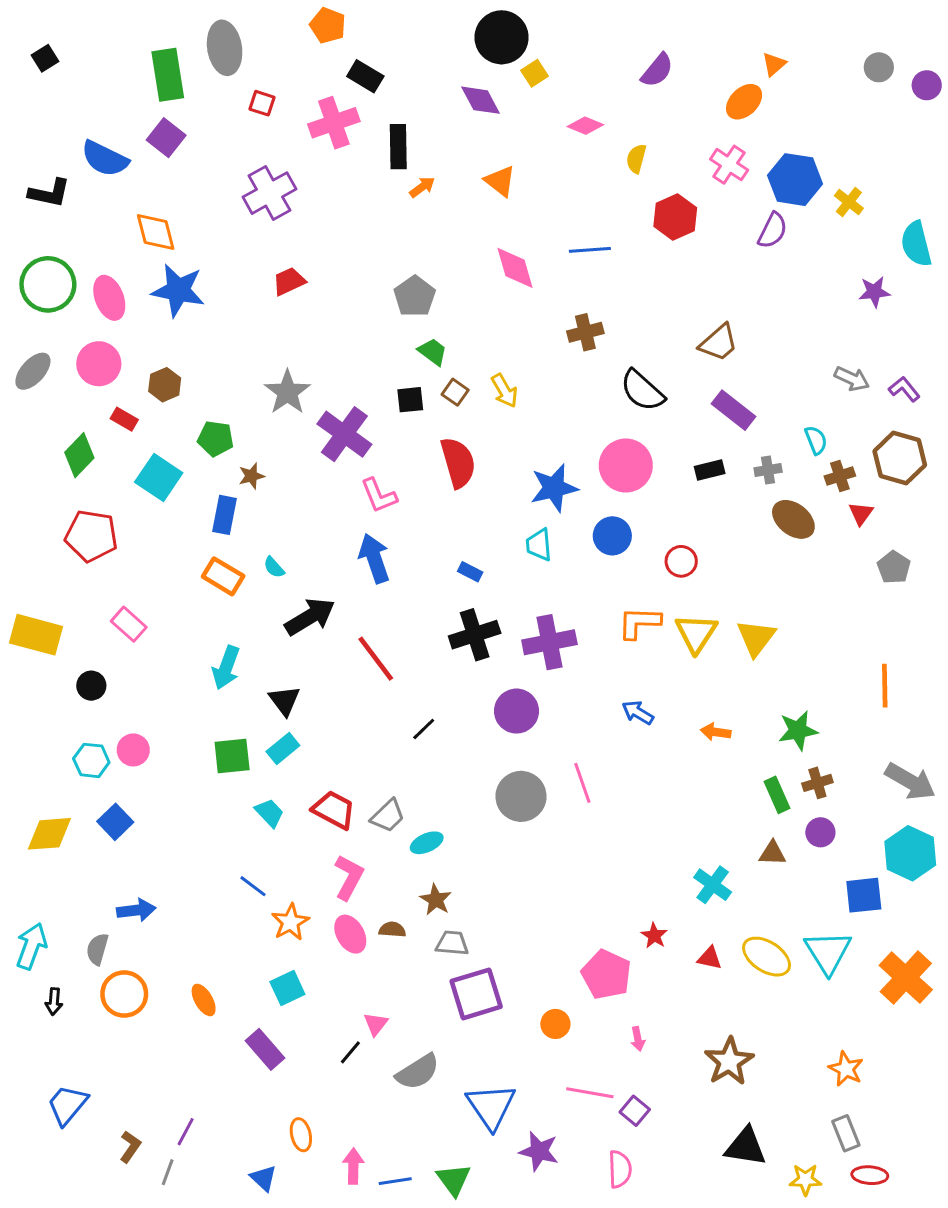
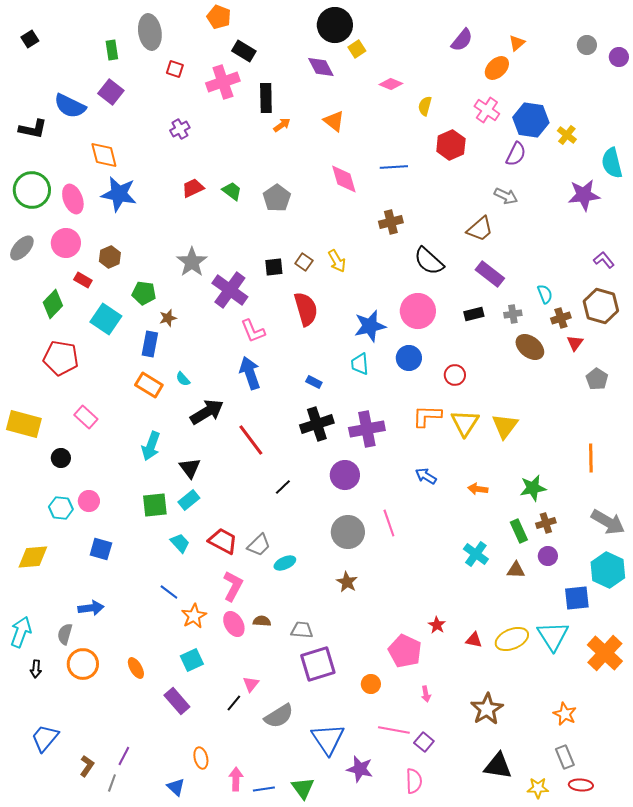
purple semicircle: (657, 70) -> (462, 40), moved
green rectangle: (168, 75) -> (112, 50), size x0.6
purple cross: (269, 193) -> (180, 129), size x0.6
purple star: (874, 292) -> (584, 195), size x1.5
green trapezoid: (433, 352) -> (232, 191), moved
gray arrow: (852, 379) -> (506, 196), moved
blue square: (115, 822) -> (101, 549), moved, turned -30
cyan cross: (713, 885) -> (476, 554), moved
brown star: (436, 900) -> (347, 582), moved
yellow ellipse: (767, 957) -> (512, 639), turned -56

